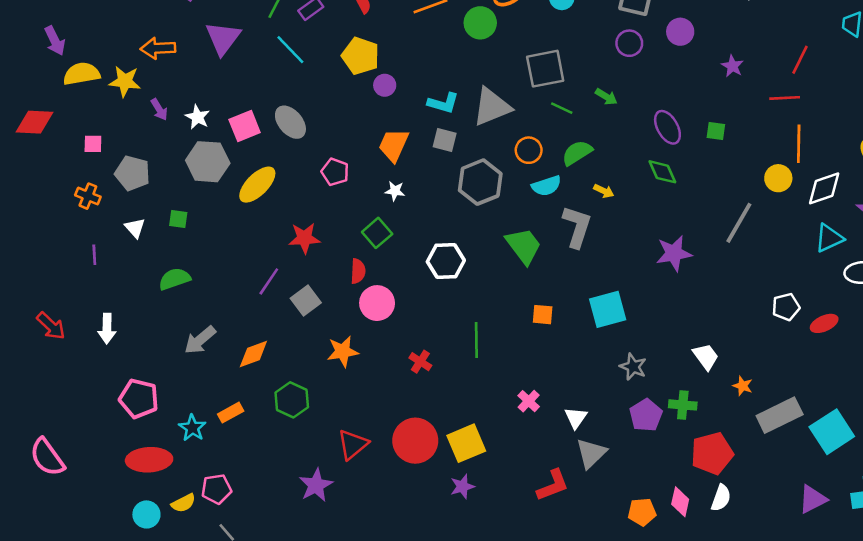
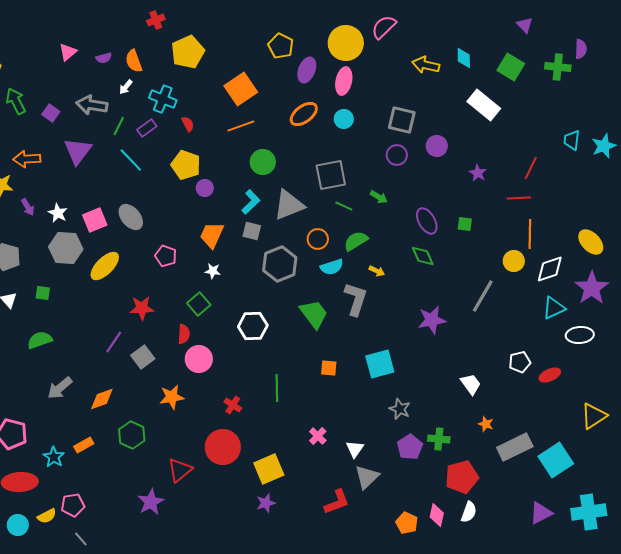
green circle: (480, 23) -> (263, 162), moved
cyan L-shape: (443, 103) -> (251, 202), turned -60
white trapezoid: (706, 357) -> (471, 384), moved
red circle: (415, 441) -> (223, 447), moved
orange pentagon: (642, 512) -> (407, 523), turned 30

